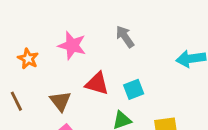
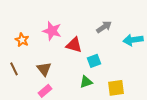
gray arrow: (125, 37) -> (104, 27), moved, turned 91
red triangle: (97, 84) -> (74, 45), moved

